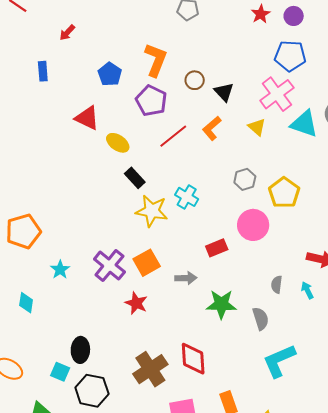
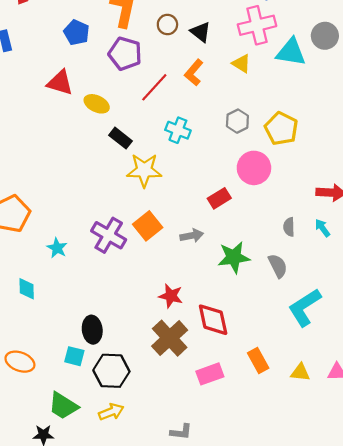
pink cross: (277, 94) -> (257, 25), turned 32
cyan cross: (187, 197) -> (178, 130), moved
red star: (136, 303) -> (171, 296), moved

